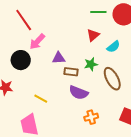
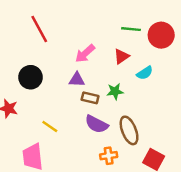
pink arrow: (37, 42) -> (85, 53), moved
brown ellipse: (112, 79) -> (129, 130), moved

